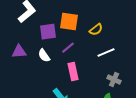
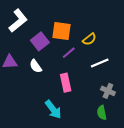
purple square: (48, 32) -> (40, 41), turned -30
purple line: (68, 48) -> (69, 53), moved

